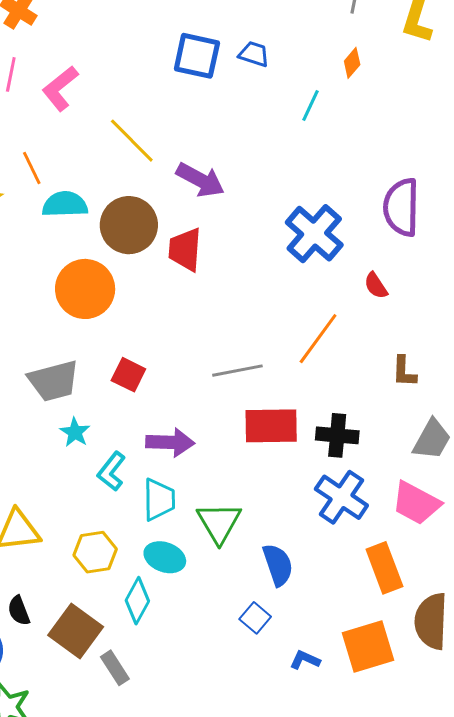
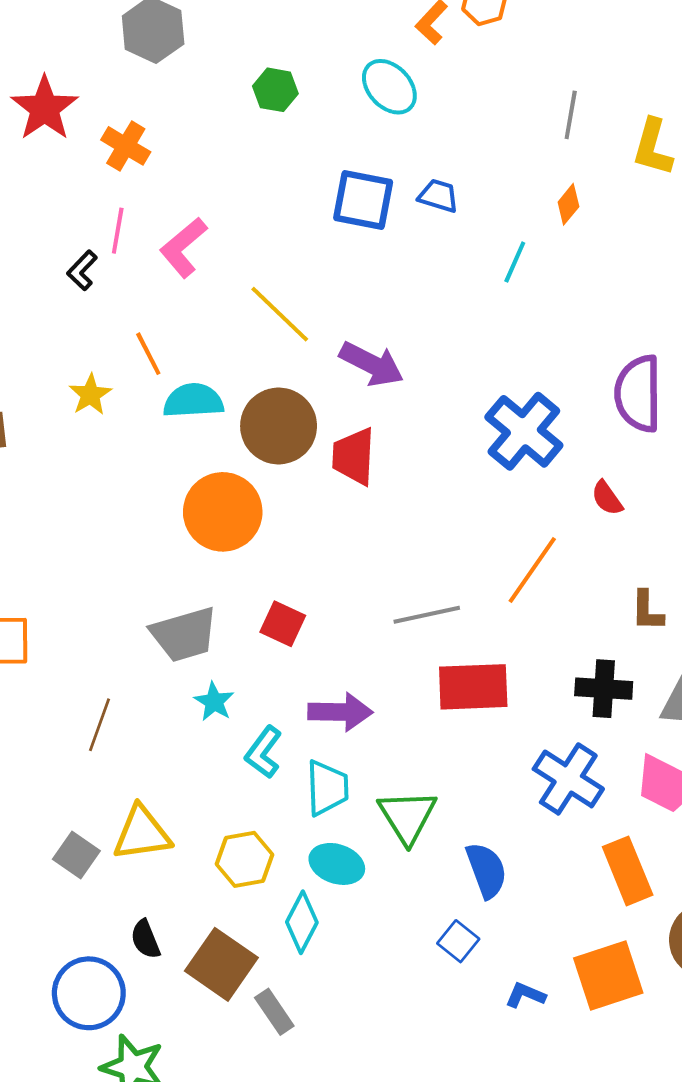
black cross: (337, 435) -> (604, 689), moved

